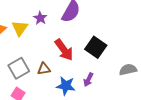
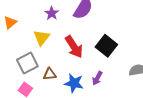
yellow triangle: (20, 28) -> (42, 38), moved
brown triangle: (44, 69) -> (50, 74), moved

